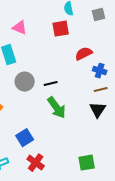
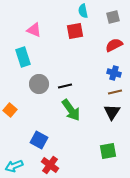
red semicircle: (84, 54) -> (114, 45), moved
blue square: (25, 138) -> (39, 140), turned -30
green square: (87, 163) -> (108, 151), moved

